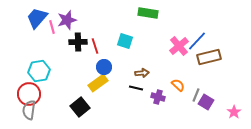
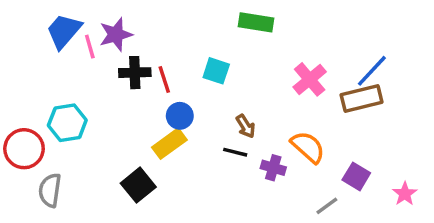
blue line: (197, 41) -> (372, 71), moved
brown arrow: (142, 73) -> (246, 126), turned 64
orange semicircle: (178, 85) -> (308, 147), size x1.5
red circle: (29, 94) -> (24, 149), moved
gray line: (196, 95) -> (327, 206), moved, turned 32

